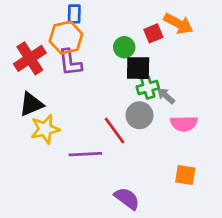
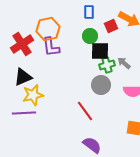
blue rectangle: (74, 14) -> (89, 12), moved
gray arrow: (166, 96) -> (124, 63), moved
red line: (114, 131) -> (85, 111), moved
purple line: (85, 154) -> (24, 113), moved

